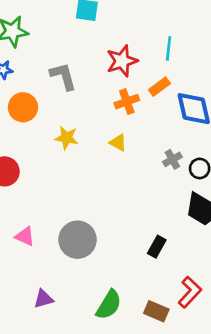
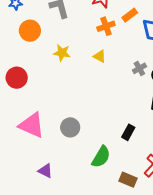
pink triangle: (25, 236) -> (32, 125), size x1.8
gray circle: (78, 240) -> (70, 127), size x0.7
purple triangle: (43, 299) -> (45, 171), turned 42
green semicircle: (109, 305) -> (101, 157), moved

